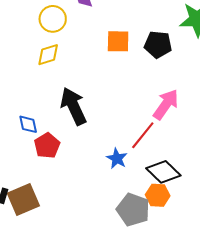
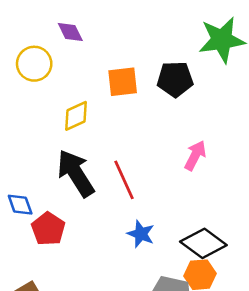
yellow diamond: (48, 55) -> (76, 116), moved
pink arrow: (166, 104) -> (195, 156), size x0.7
red line: (143, 135) -> (124, 180), moved, turned -56

